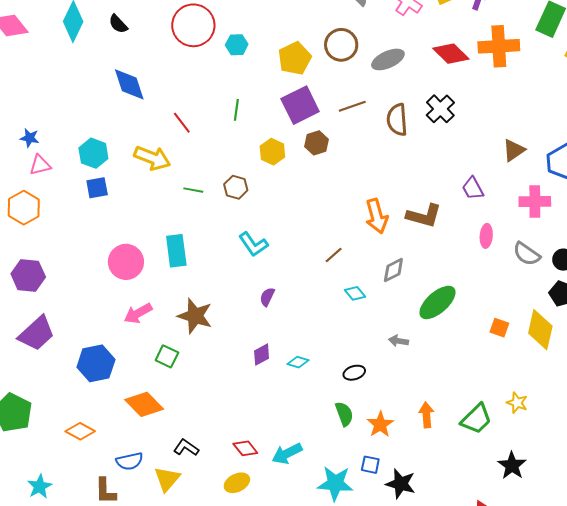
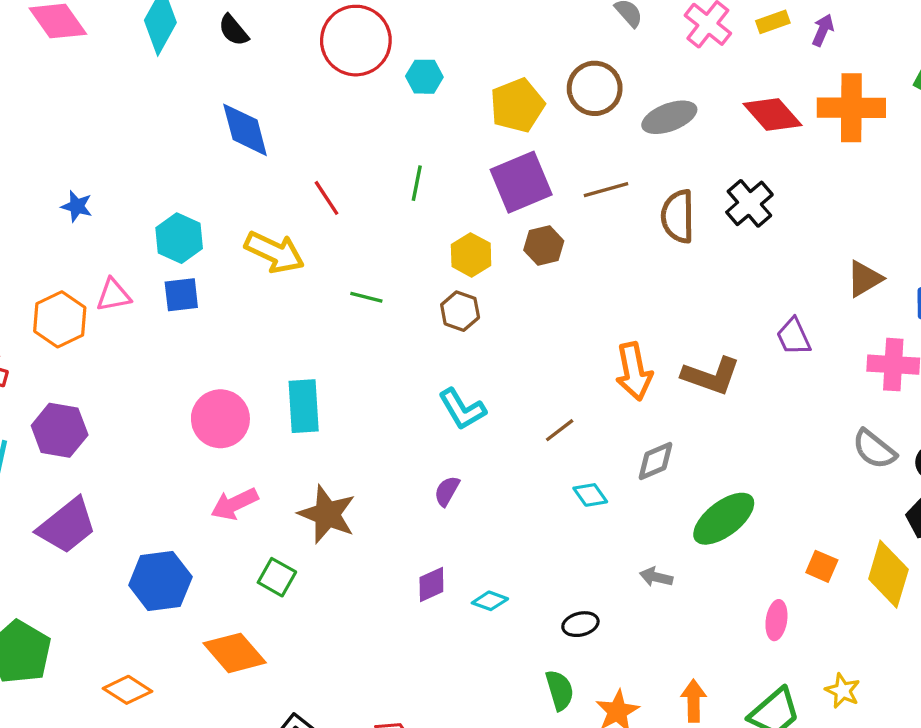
pink triangle: (40, 165) -> (113, 295), moved
brown hexagon: (236, 187) -> (460, 311), moved
green line: (193, 190) -> (366, 297), moved
pink ellipse: (486, 236) -> (776, 620), moved
cyan L-shape: (253, 244) -> (462, 409), moved

